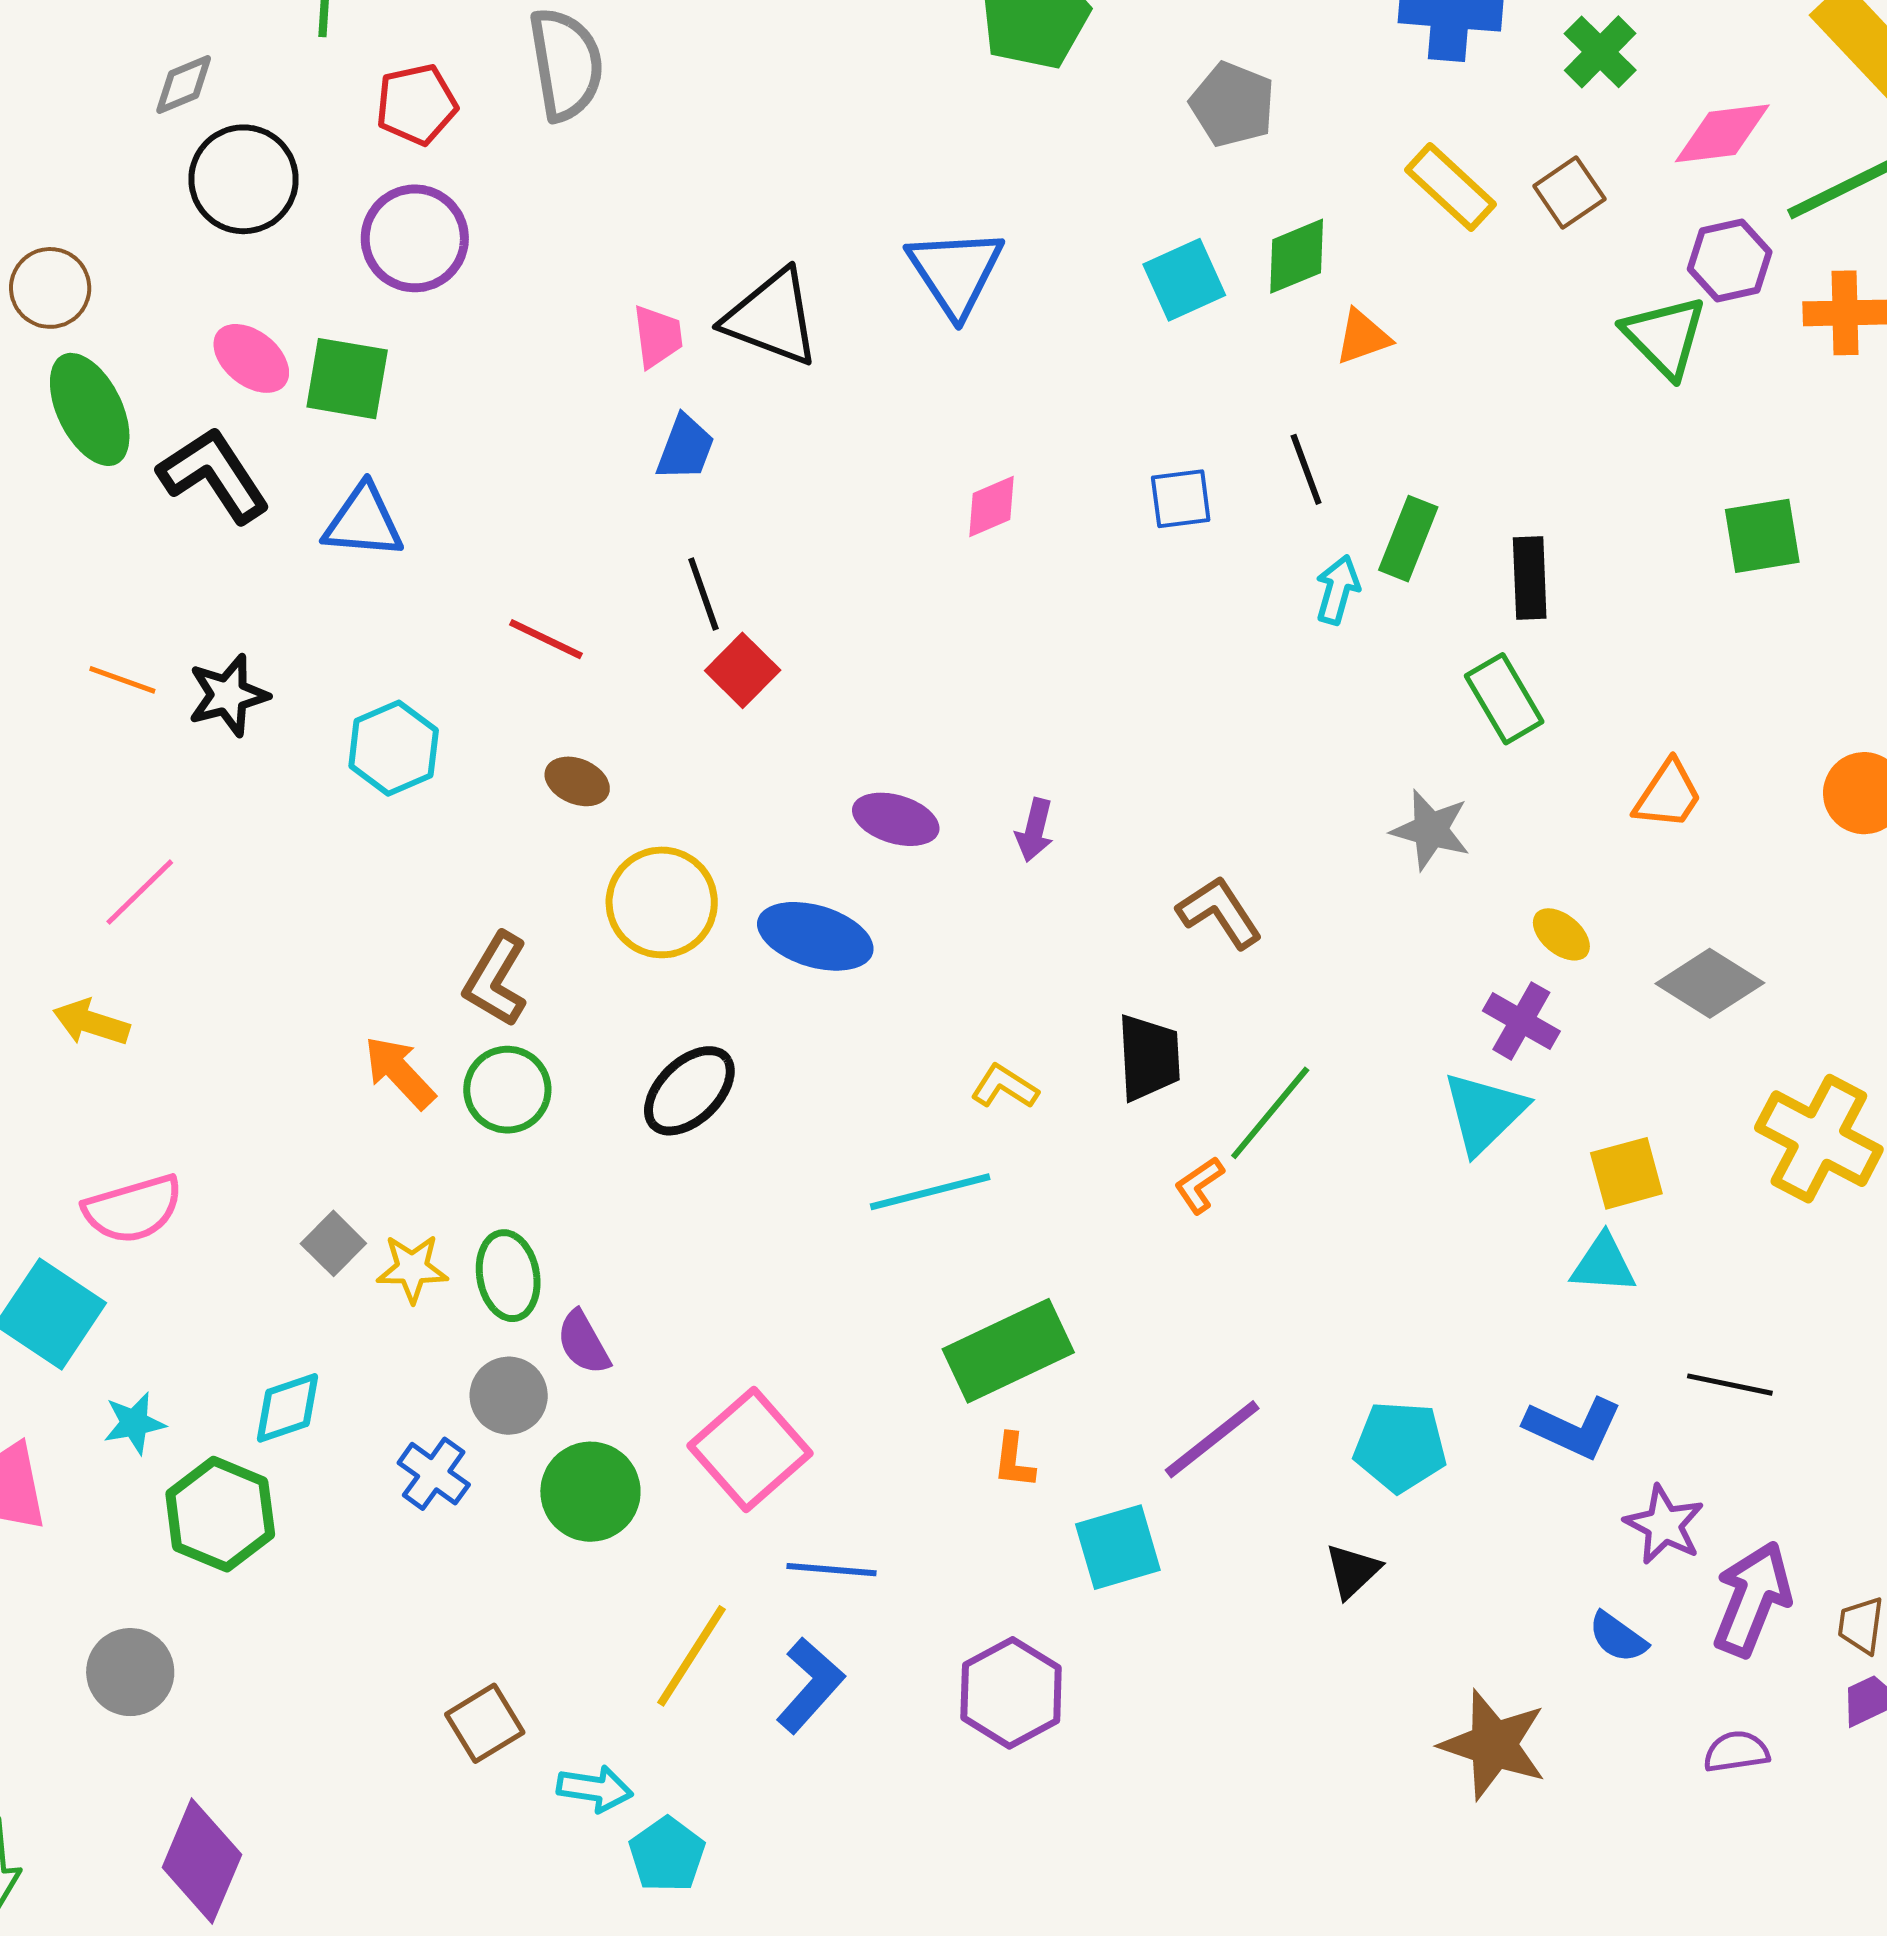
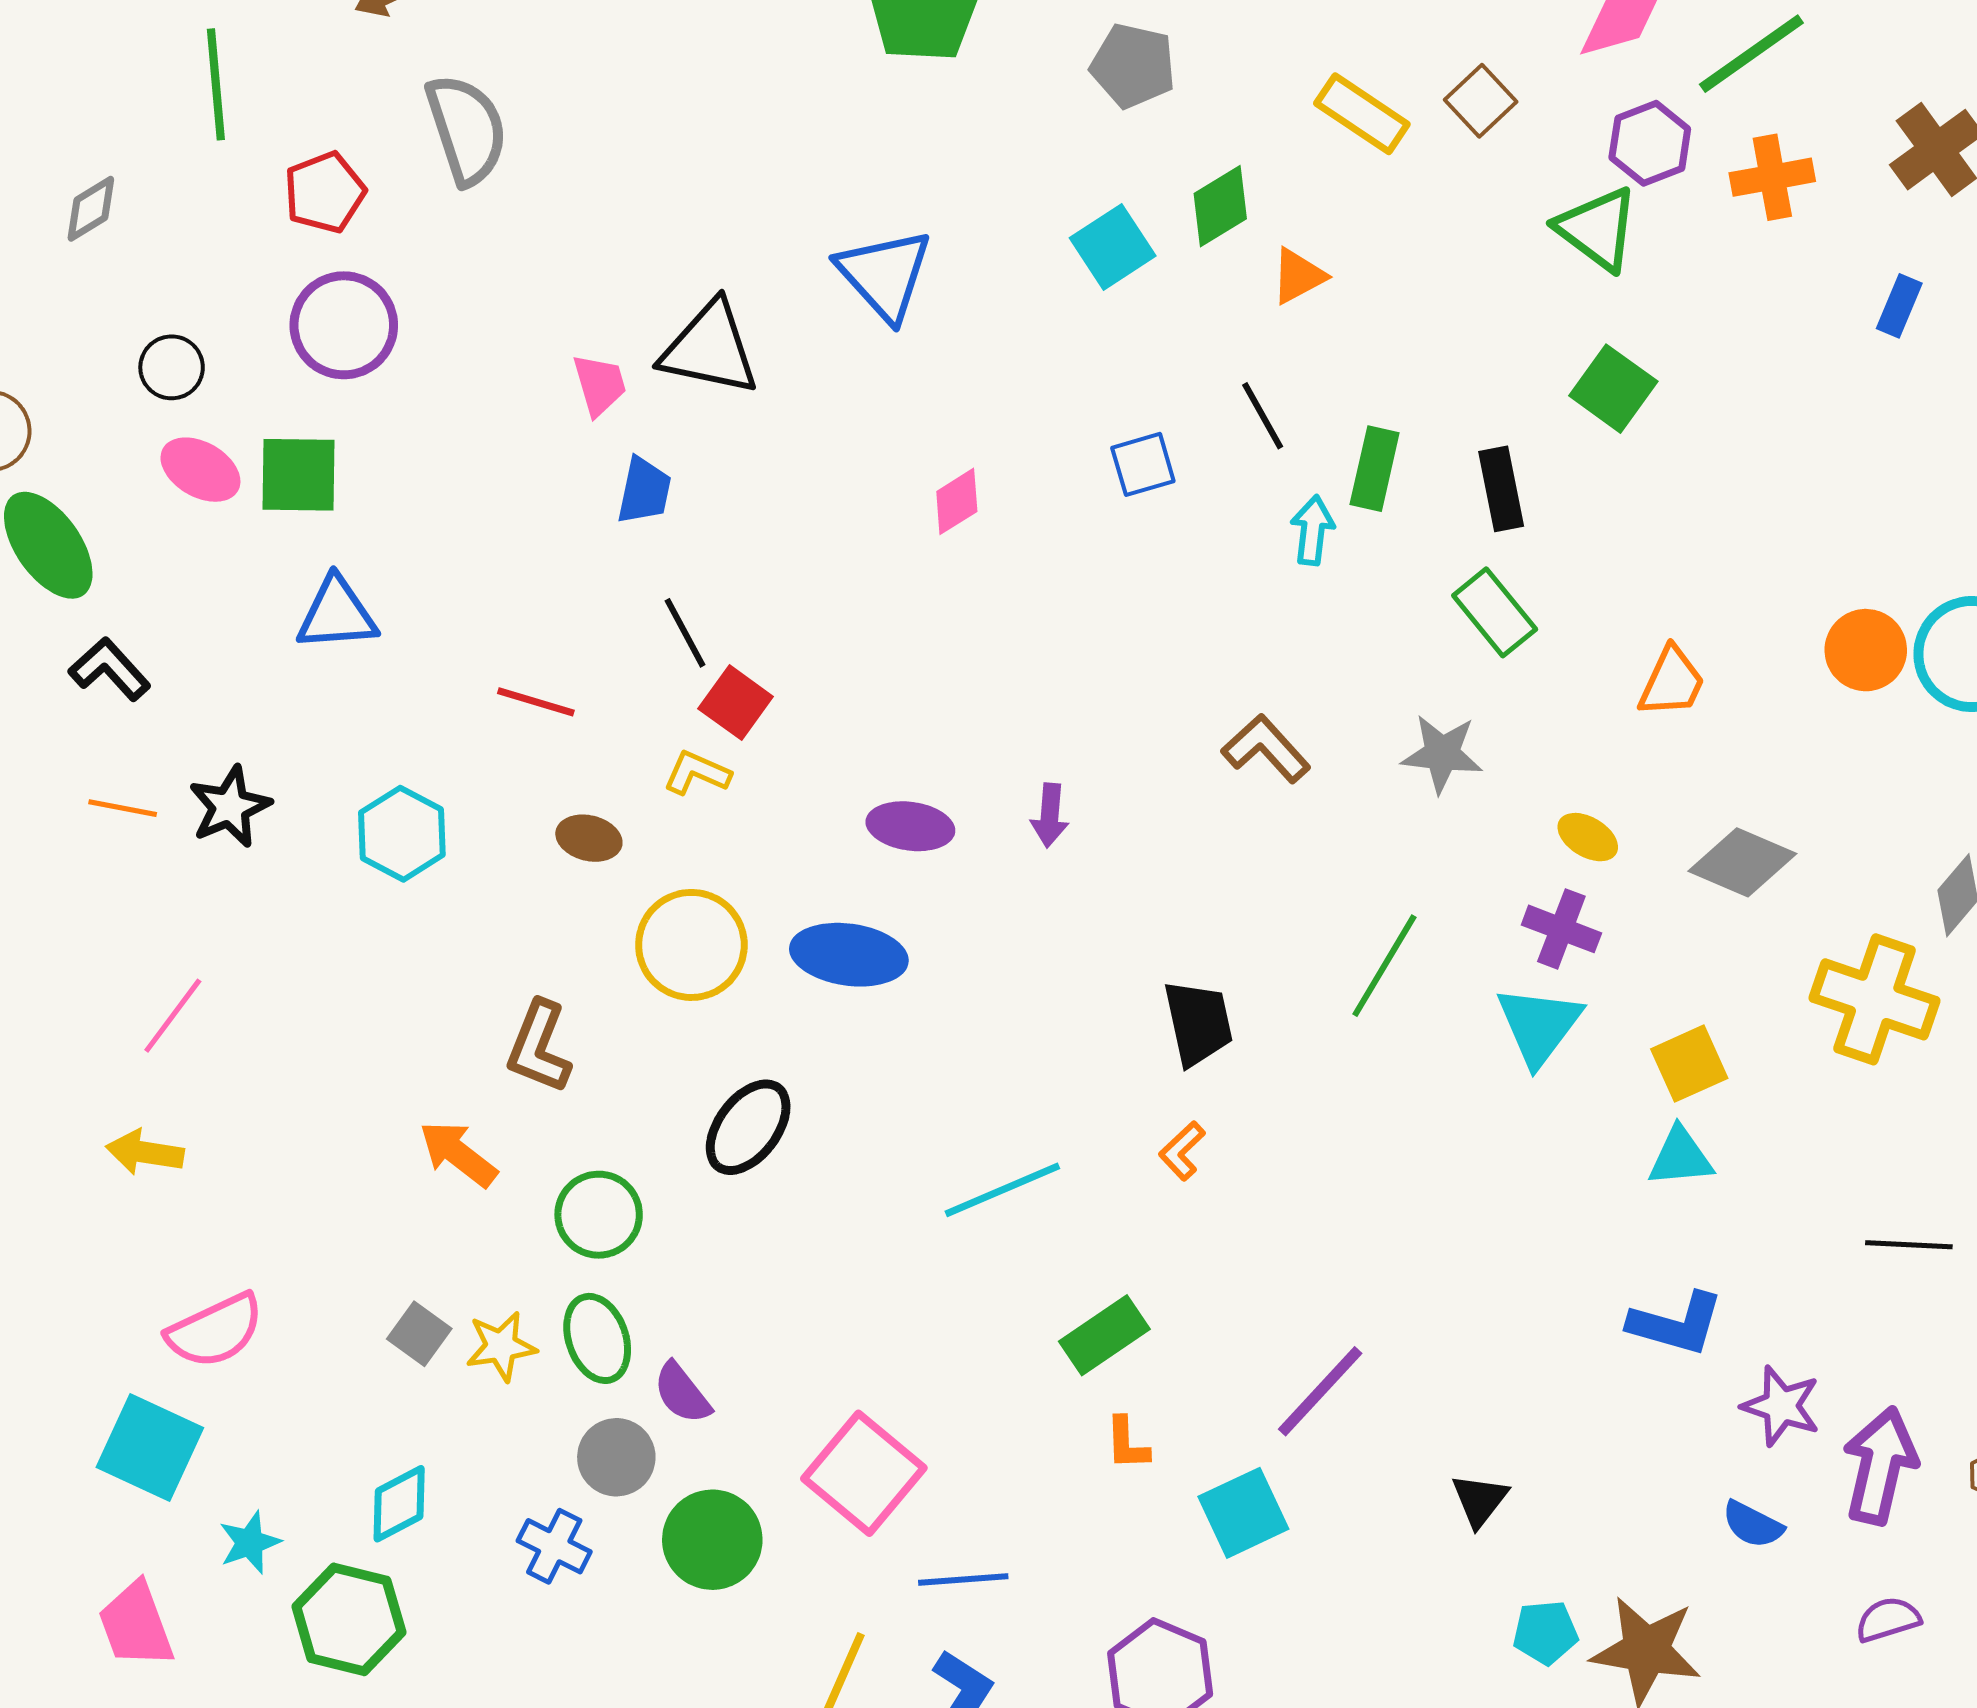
black circle: (243, 179) -> (172, 367), moved, size x0.6
black L-shape: (214, 475) -> (110, 669), moved, size x0.7
green square: (1762, 536) -> (1613, 389), moved, turned -36
brown L-shape: (1220, 912) -> (1266, 749), moved
yellow L-shape: (1004, 1087) -> (697, 773), moved
green circle: (507, 1090) -> (599, 1215), moved
green line: (1270, 1113) -> (1384, 966), moved
orange L-shape: (1199, 1185) -> (1182, 1151), moved
green rectangle: (1008, 1351) -> (1104, 1335), size x0.7
black line: (1730, 1385) -> (1909, 1245), moved
cyan pentagon: (1400, 1447) -> (1545, 1632), moved, size x0.7

